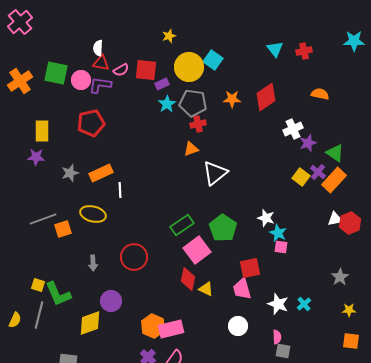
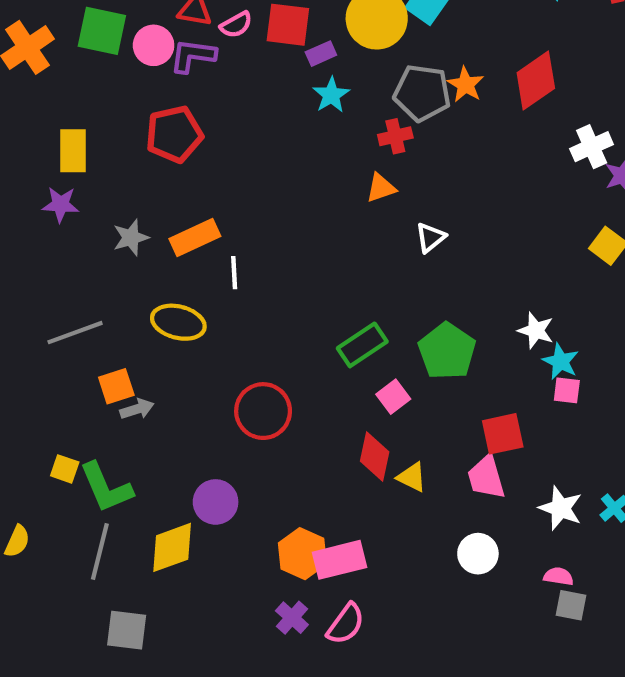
orange star: (232, 99) -> (466, 85), turned 30
gray pentagon: (193, 103) -> (422, 93), moved
white triangle: (215, 173) -> (430, 238), size x0.6
orange square: (63, 229) -> (116, 386), moved
pink square: (197, 250) -> (393, 397), size x0.6
gray arrow: (93, 263) -> (137, 409), moved, turned -105
gray line: (39, 315) -> (100, 552), moved
pink semicircle: (277, 337) -> (559, 576), turned -80

